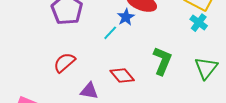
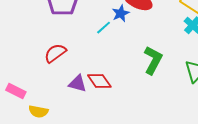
red diamond: (122, 75) -> (99, 81), moved

